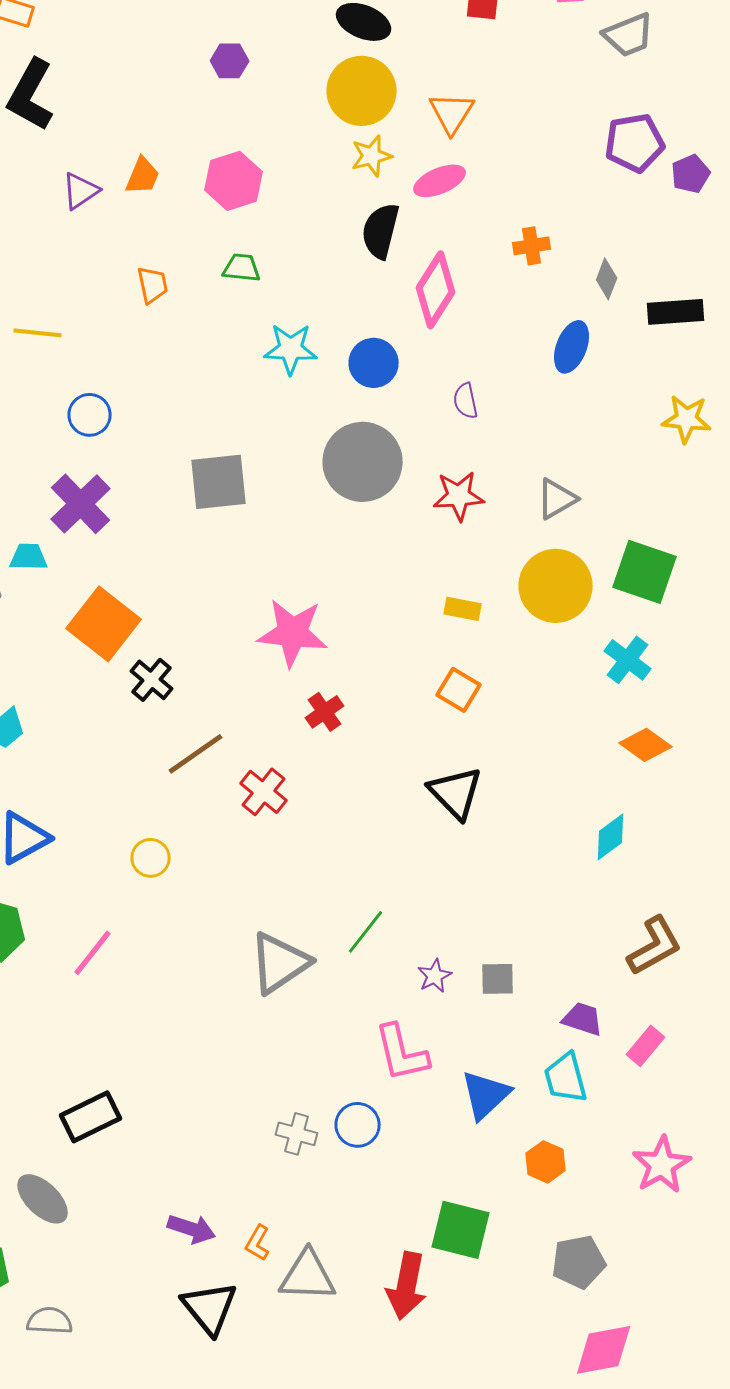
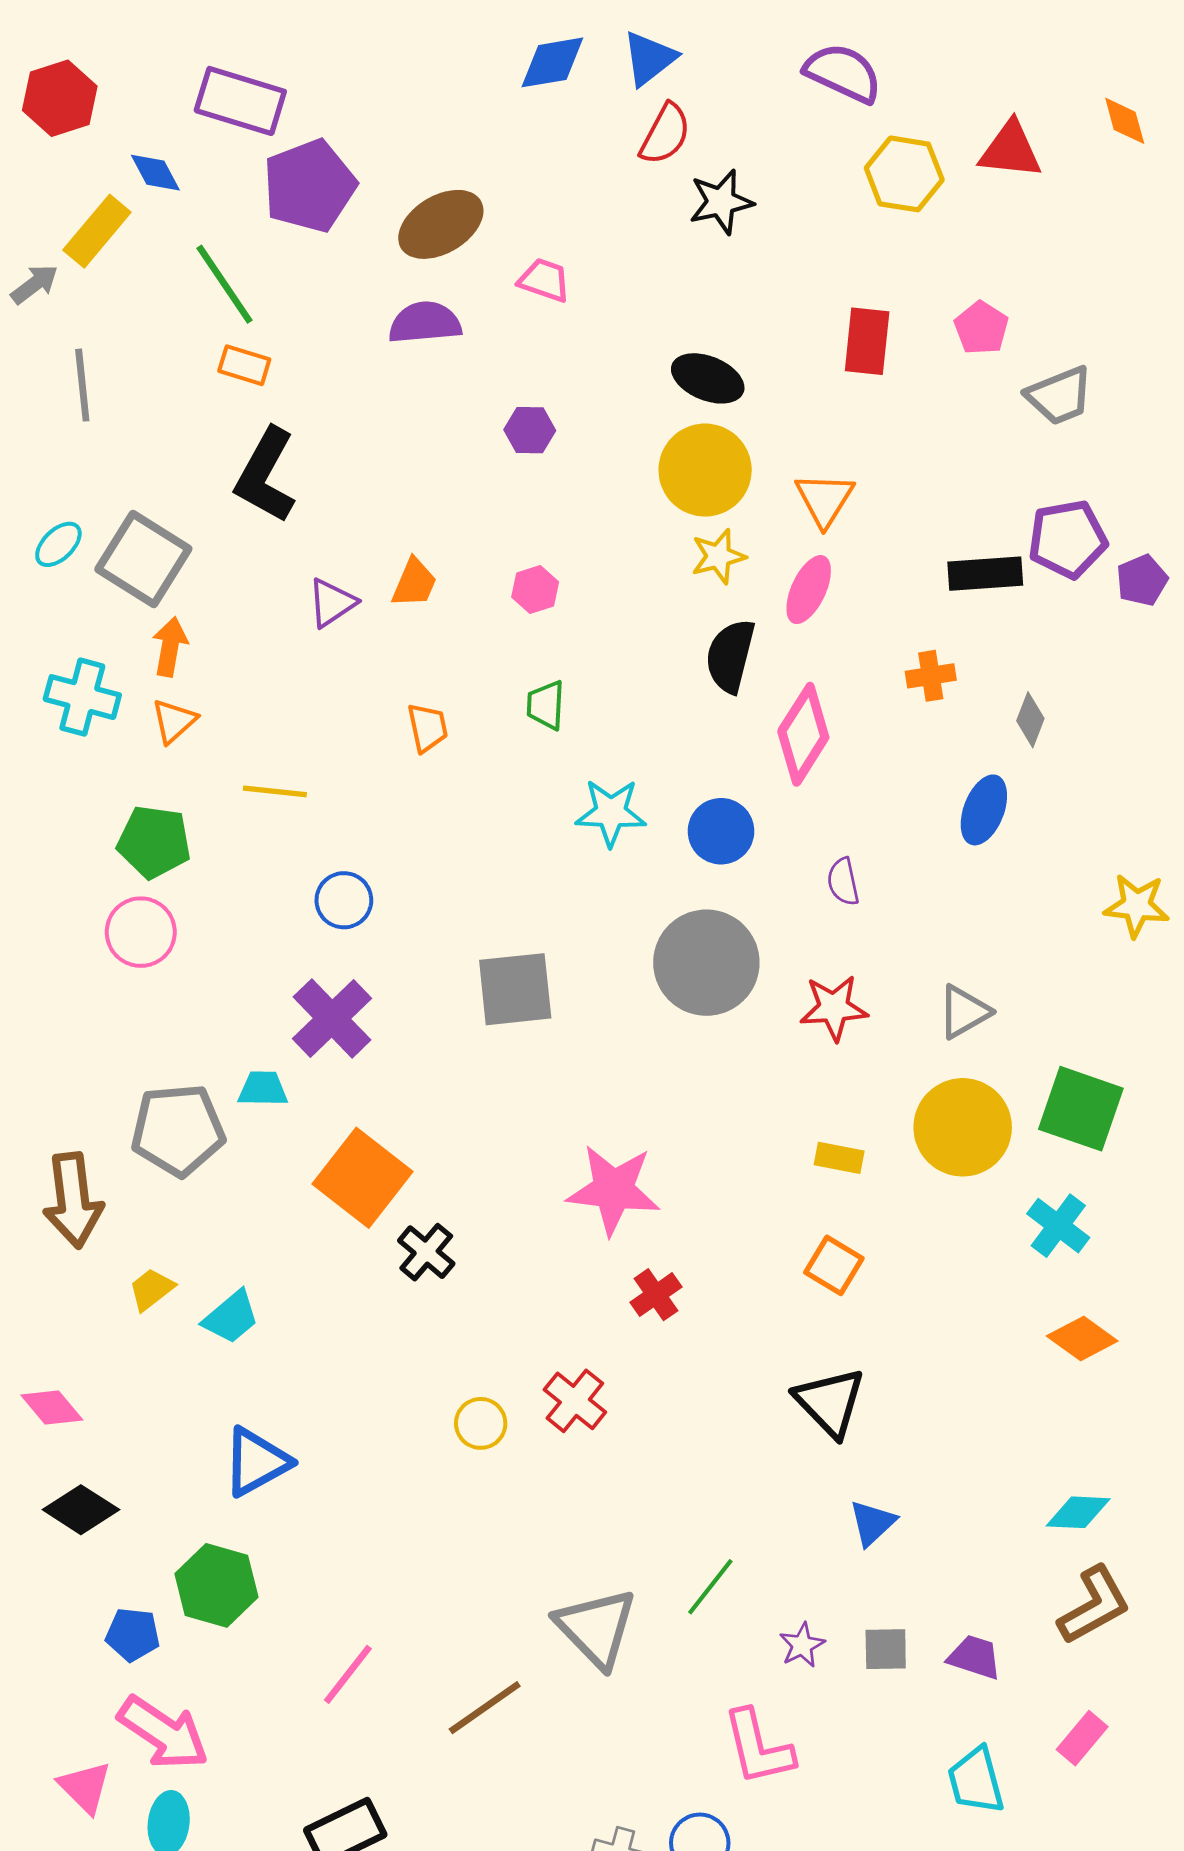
pink hexagon: (234, 181) -> (535, 590), size x0.6
pink ellipse: (440, 181) -> (809, 590), turned -42
green trapezoid: (242, 268) -> (546, 705), turned -93
black rectangle: (676, 312) -> (985, 574), moved
brown line: (196, 754) -> (485, 1708), moved
cyan diamond: (611, 837) -> (1078, 1512), moved, turned 39
yellow circle: (151, 858) -> (481, 1423), moved
pink line: (93, 953) -> (348, 1674), moved
gray triangle: (280, 963) -> (596, 1628), turned -40
purple trapezoid: (583, 1019) -> (975, 1657), moved
blue triangle: (486, 1095) -> (872, 1523), moved, size x0.7

